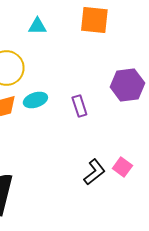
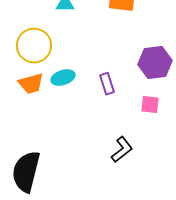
pink square: (122, 167) -> (150, 105), moved, turned -30

